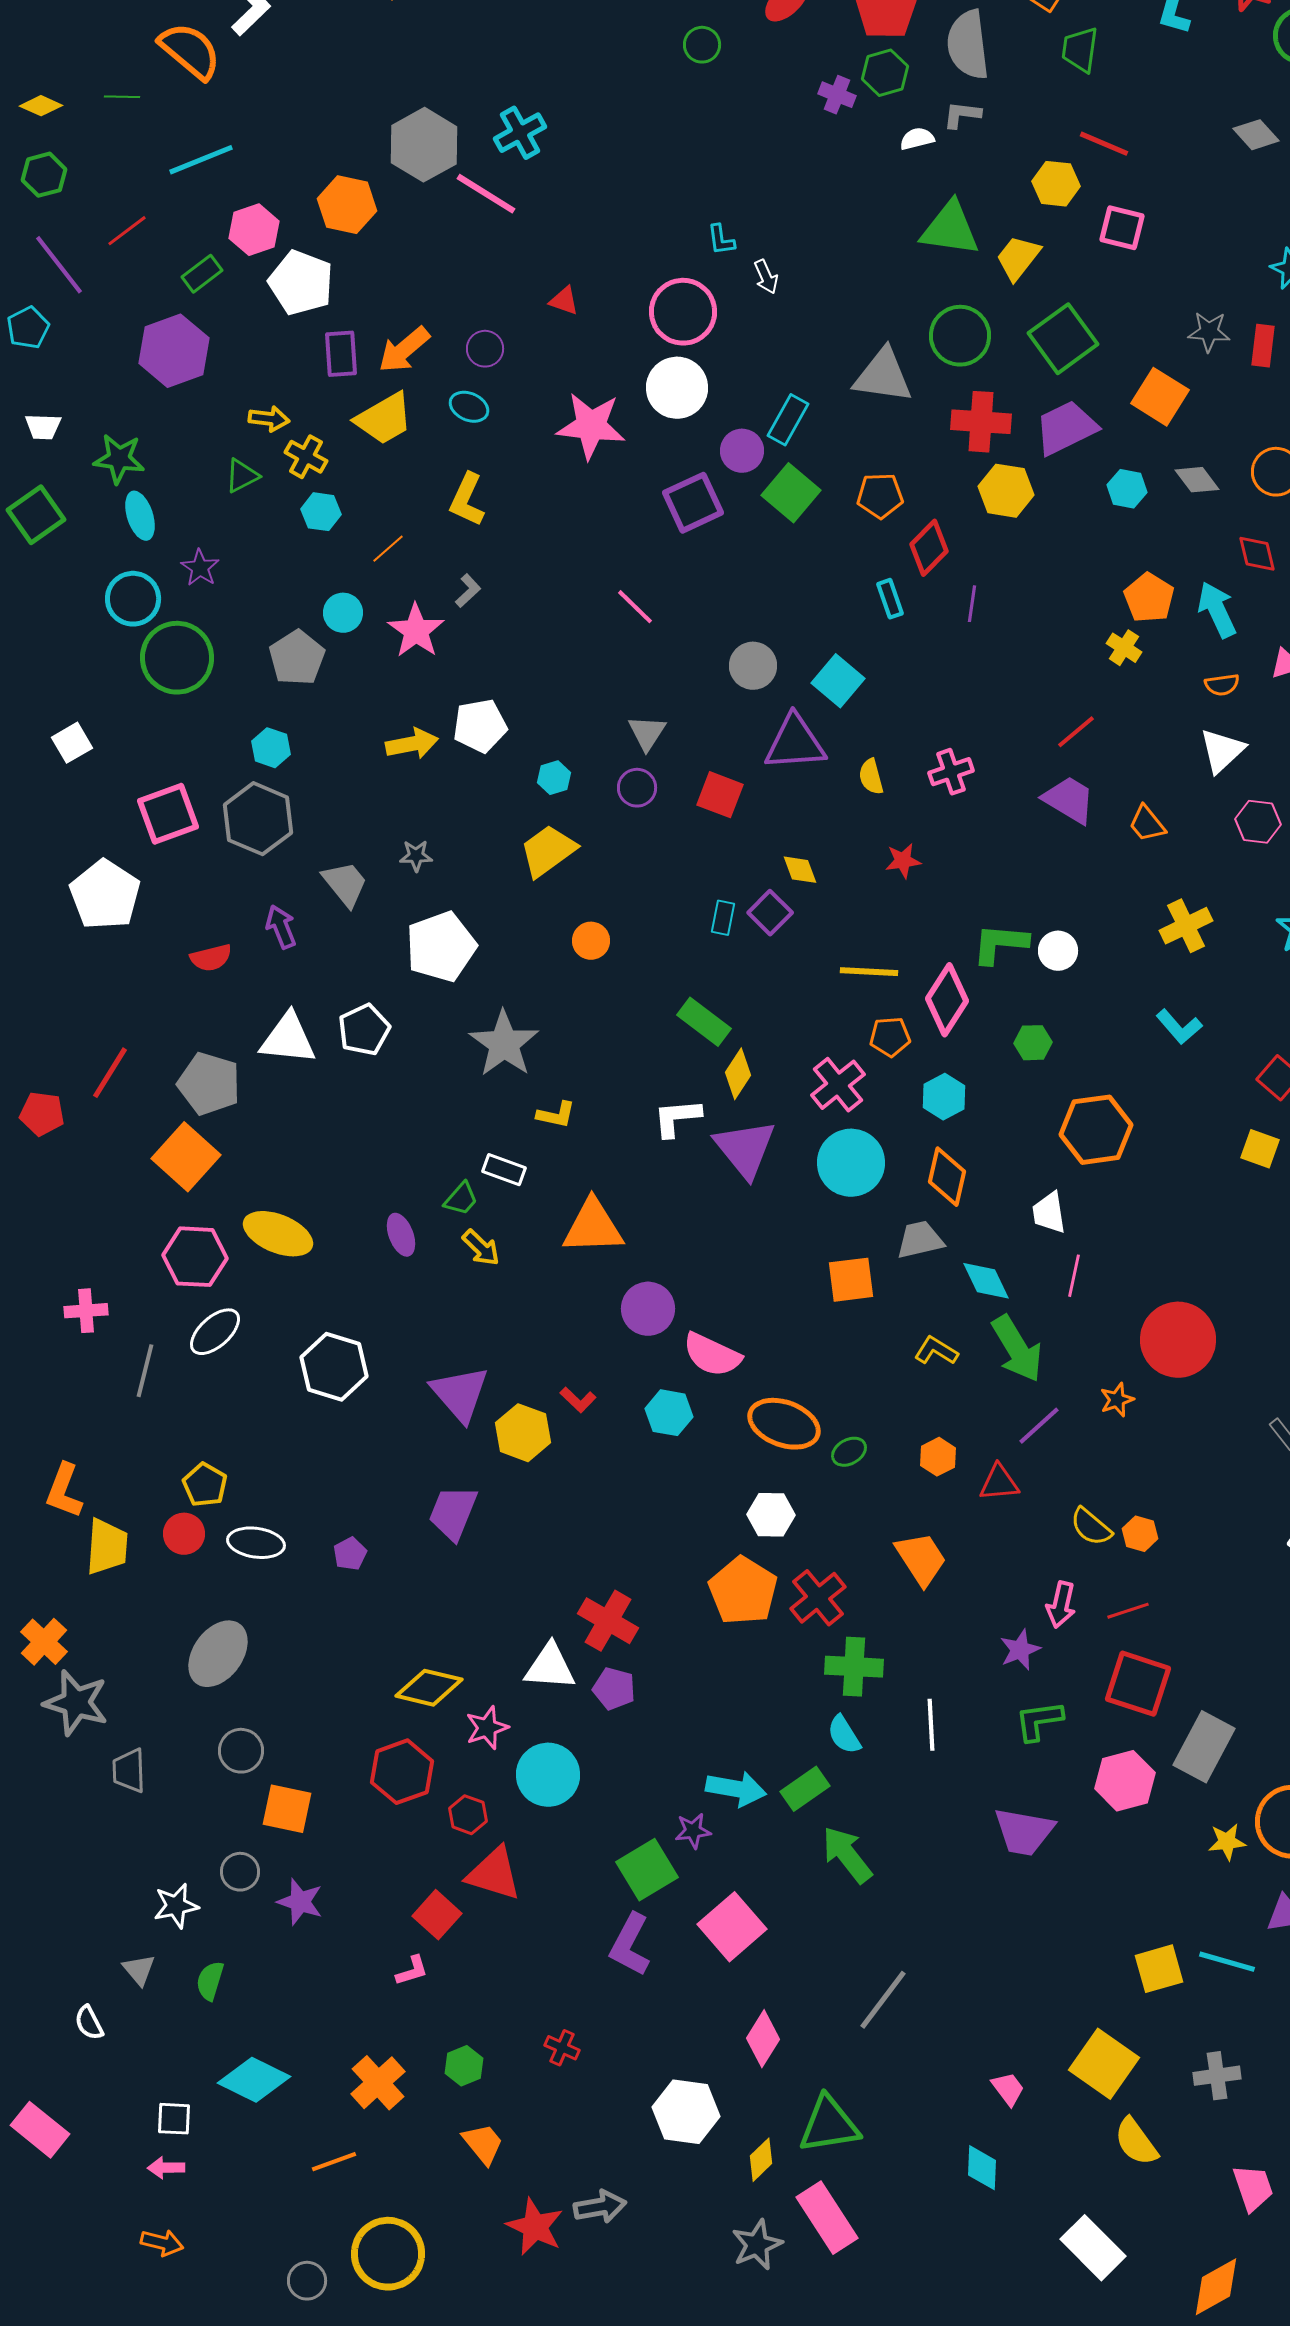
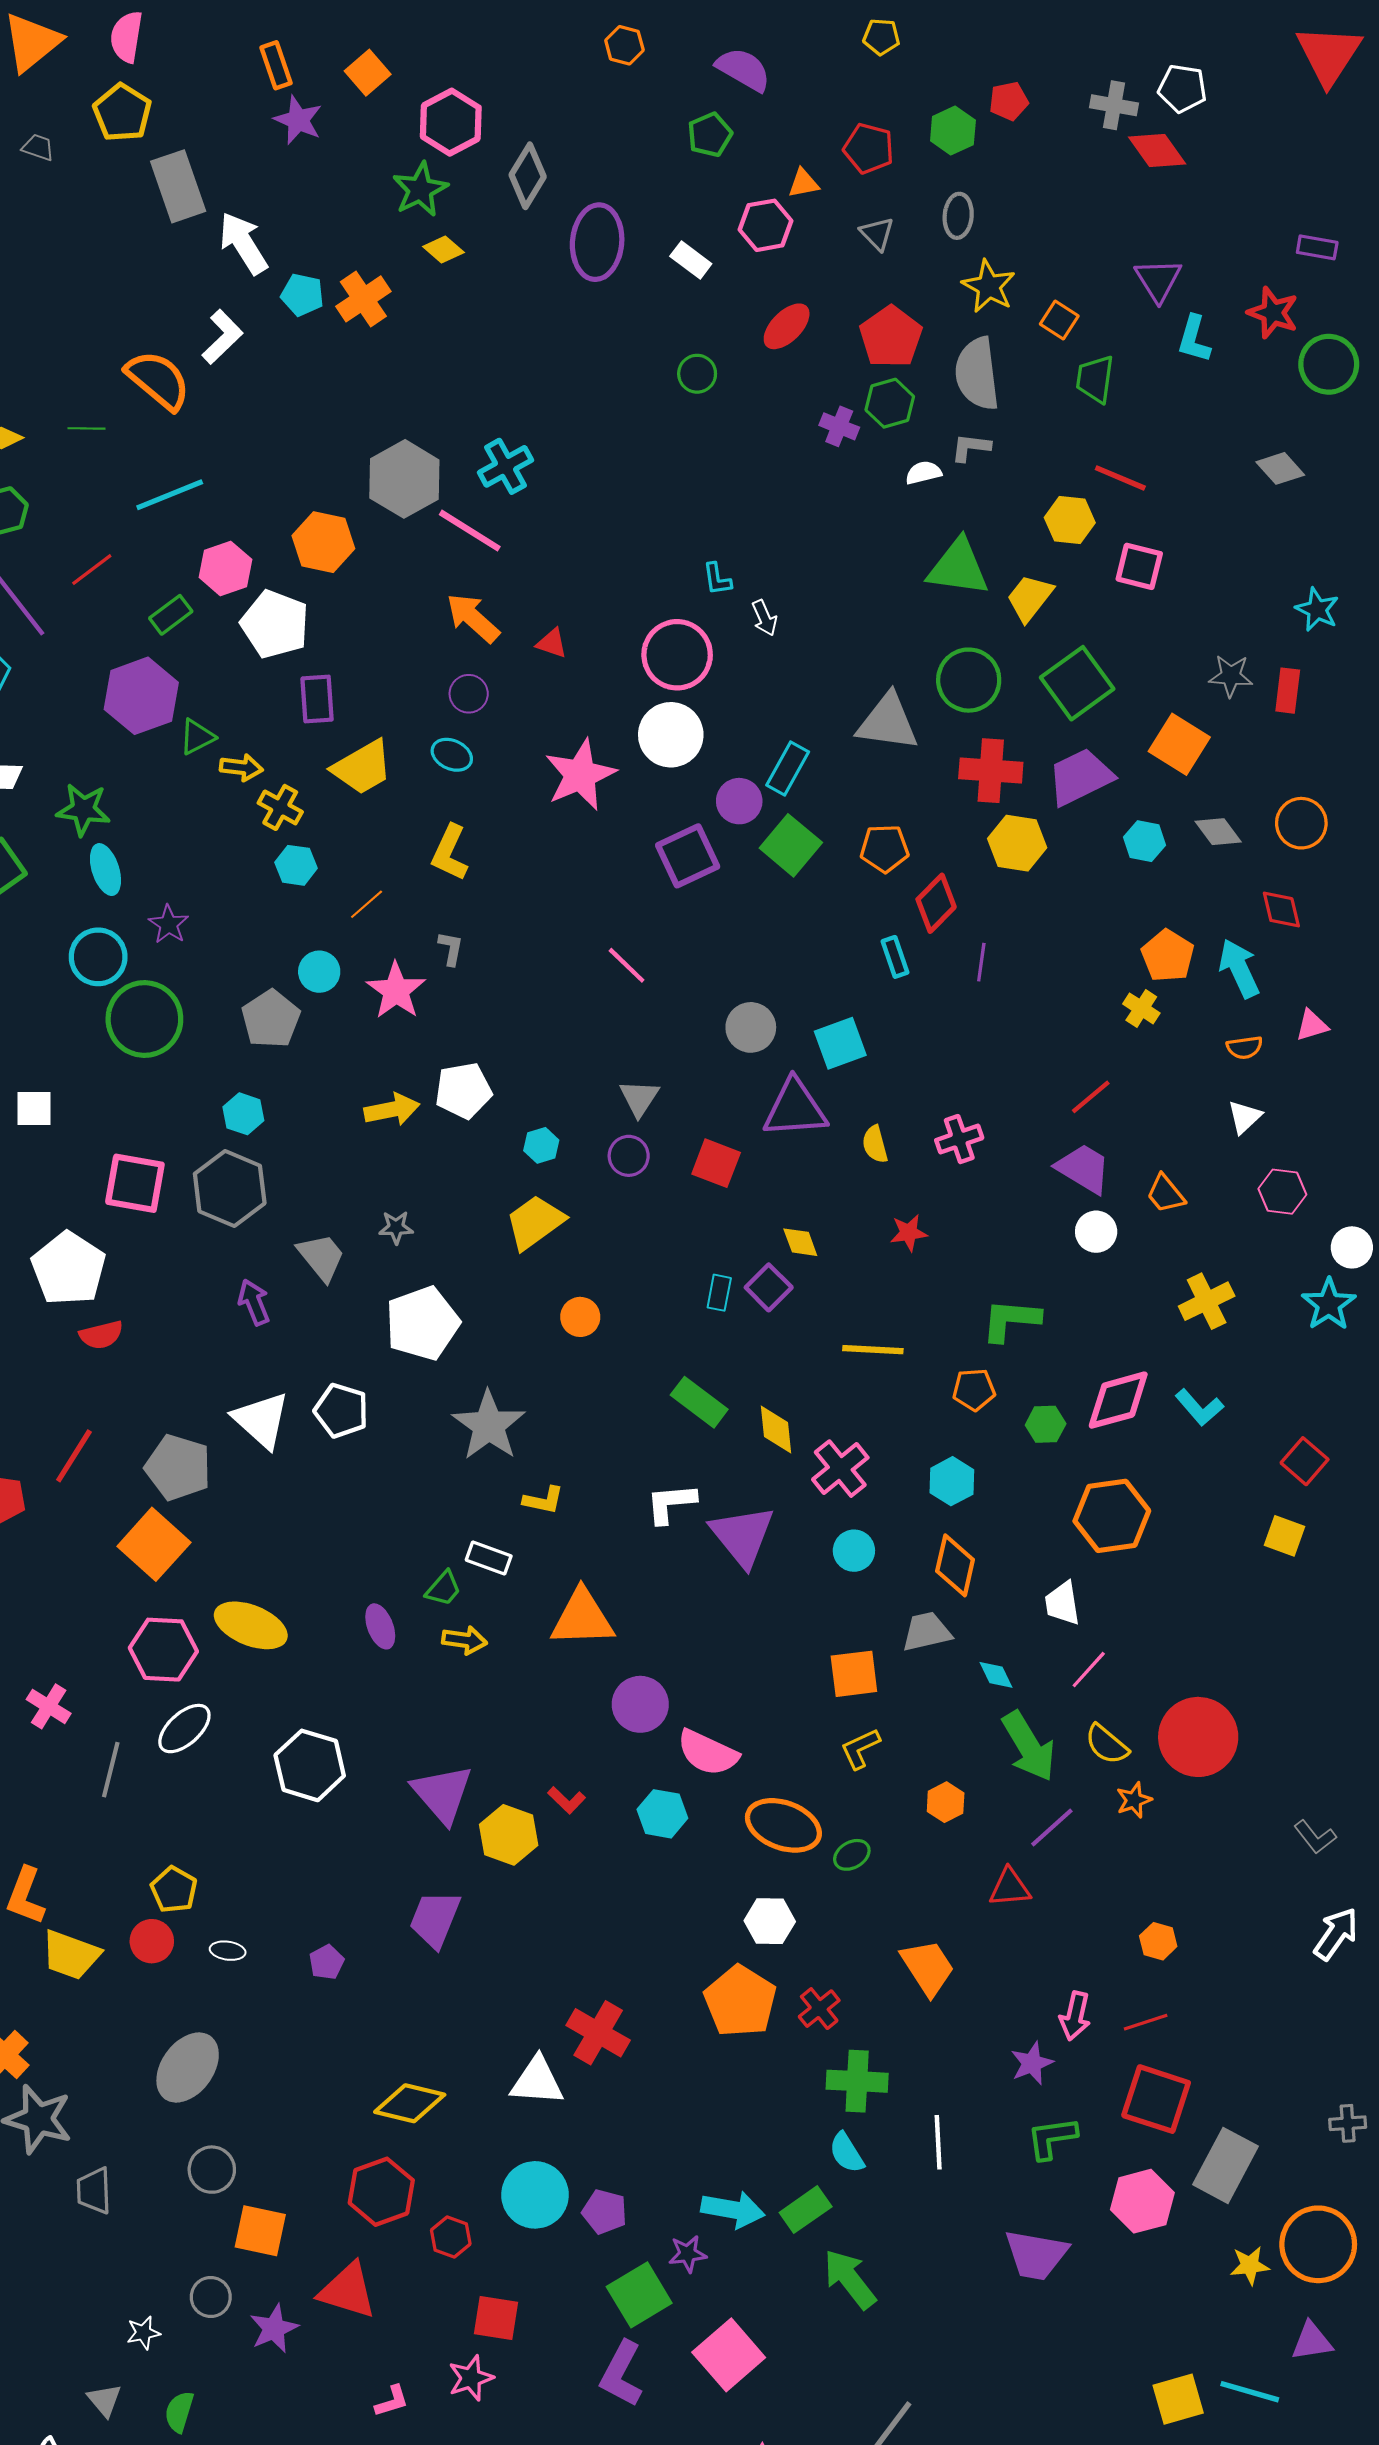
orange arrow: (404, 350) -> (473, 618), moved, turned 82
pink star: (591, 426) -> (580, 775), turned -30
green triangle: (242, 476) -> (197, 737), moved
gray L-shape: (468, 591) -> (451, 948), turned -36
cyan square: (838, 681) -> (840, 1043), turned 30
white square: (72, 743) -> (34, 1108), turned 30
white triangle: (1222, 751) -> (1245, 1117), size x0.7
pink square: (168, 814) -> (135, 1183), turned 30
white circle: (1058, 951) -> (1096, 1232), moved
red semicircle: (211, 958) -> (101, 1335), moved
pink diamond: (947, 1000) -> (1118, 1400), moved, turned 42
white pentagon: (364, 1030) -> (341, 1411), turned -30
orange pentagon: (890, 1037) -> (974, 1390), moved
white triangle: (288, 1039) -> (261, 1420), turned 36
yellow diamond: (738, 1074) -> (776, 1430), moved, turned -39
cyan circle: (851, 1163) -> (854, 1551), size x0.6
yellow arrow: (481, 1248) -> (464, 1640), turned -36
pink line: (1074, 1276) -> (1089, 1670), turned 30
cyan diamond: (986, 1281) -> (996, 1675), size x0.7
pink cross: (86, 1311) -> (49, 1706), turned 36
yellow L-shape: (936, 1351) -> (860, 1749), moved, turned -57
orange hexagon: (938, 1457) -> (946, 1802), moved
yellow semicircle: (1091, 1527) -> (1107, 1744), moved
white ellipse: (256, 1543) -> (228, 1951), size x0.6
yellow trapezoid: (107, 1547) -> (71, 1955), turned 106
red cross: (818, 1598) -> (819, 2009), size x0.7
purple pentagon: (614, 1689) -> (604, 2212), moved
pink star: (487, 1728) -> (471, 2378), moved
red triangle: (494, 1874) -> (348, 2291), moved
purple star: (300, 1902) -> (274, 2329), turned 30
white star: (176, 1906) -> (143, 2333), size x0.7
red square: (437, 1915) -> (496, 2318), moved, turned -33

